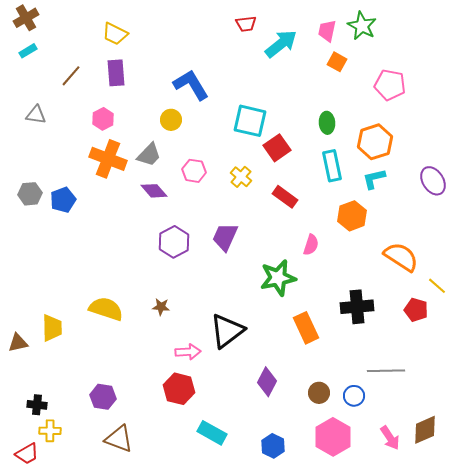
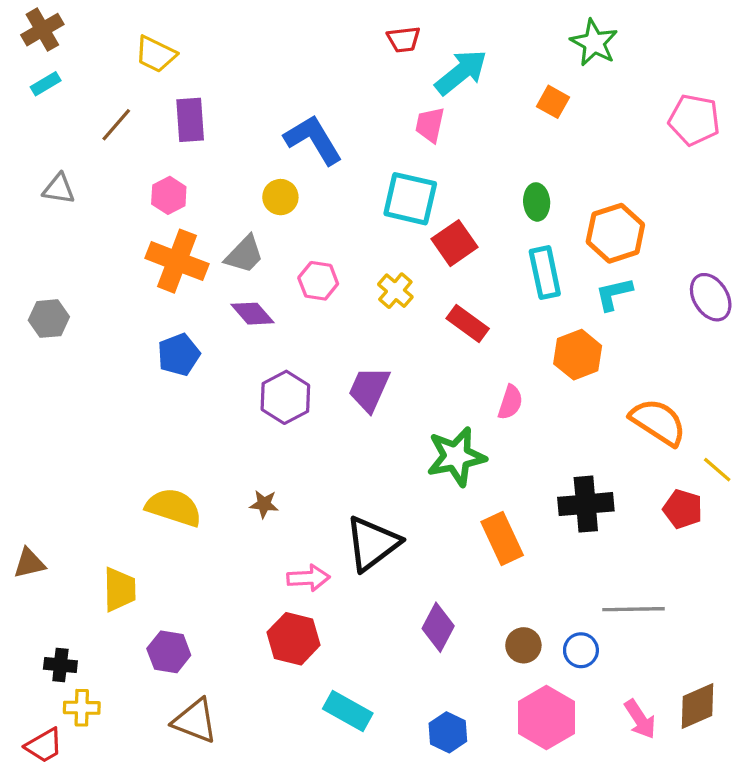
pink trapezoid: (327, 31) -> (430, 125), moved
yellow trapezoid: (115, 34) -> (156, 54), moved
pink pentagon: (390, 85) -> (694, 120), moved
blue pentagon: (63, 200) -> (179, 355), moved
yellow trapezoid: (52, 328) -> (120, 589), moved

